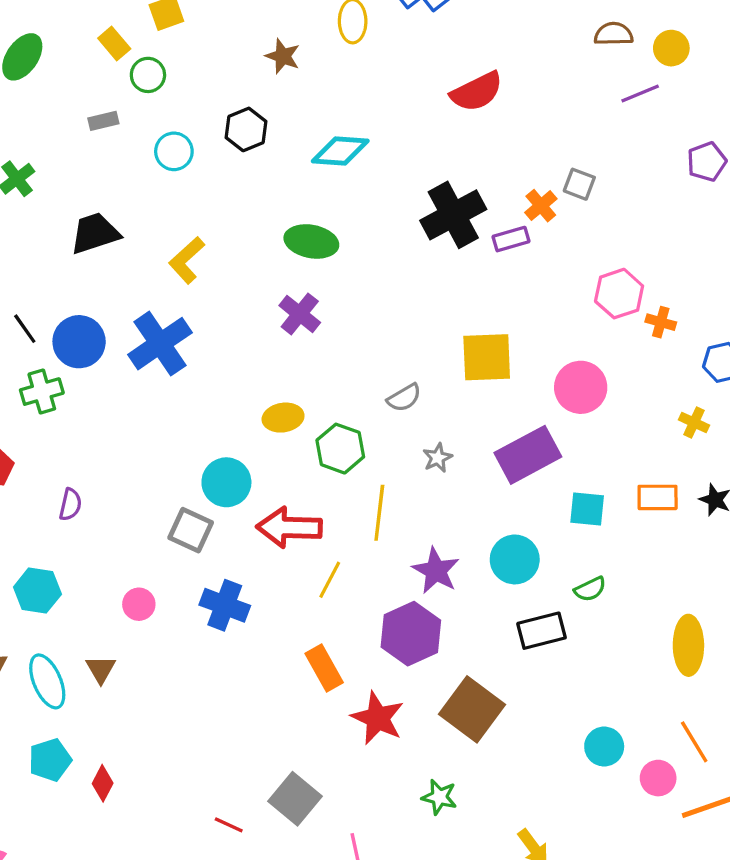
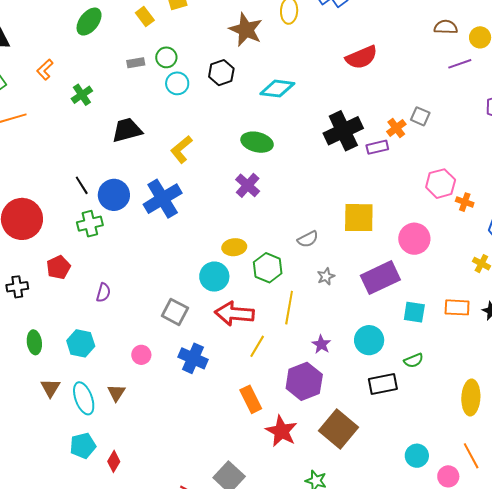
brown star: (283, 56) -> (246, 30), size x1.6
green circle: (148, 75) -> (166, 57), moved
cyan circle: (226, 482) -> (214, 277), moved
purple star: (436, 571) -> (321, 344), size x0.7

